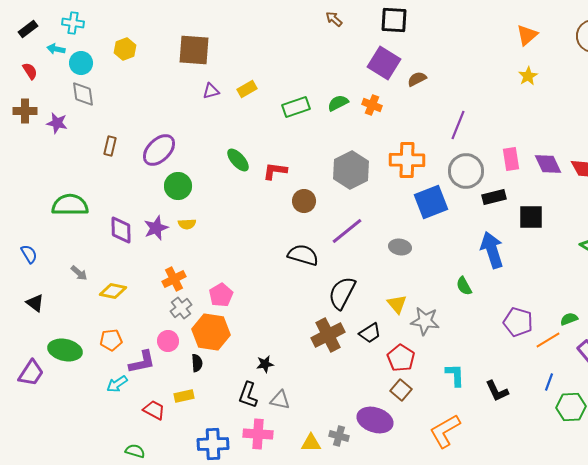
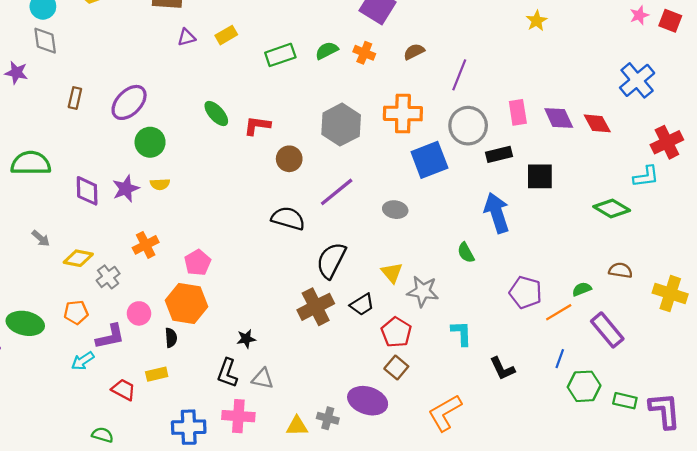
brown semicircle: (417, 79) -> (414, 52), moved
gray cross: (181, 308) -> (108, 277), moved
cyan L-shape: (455, 375) -> (461, 333), moved

